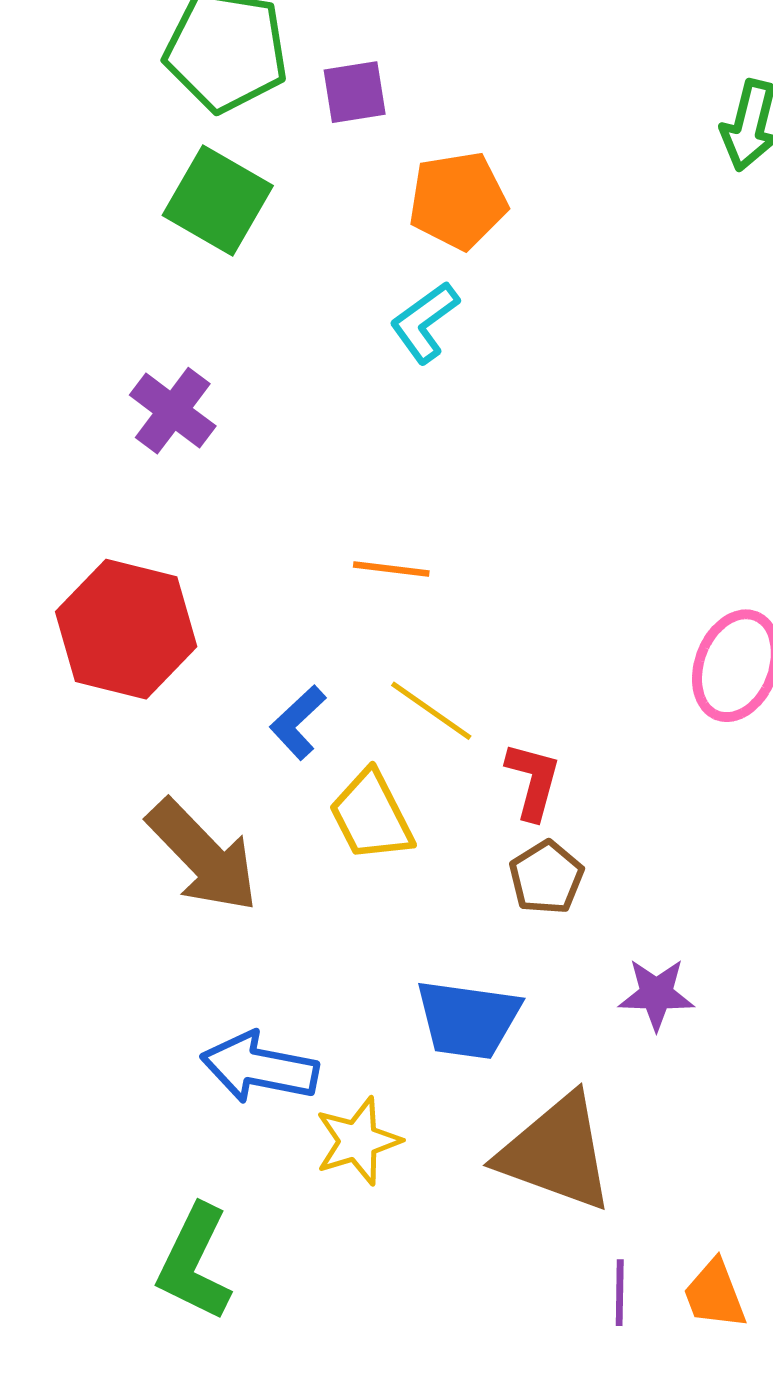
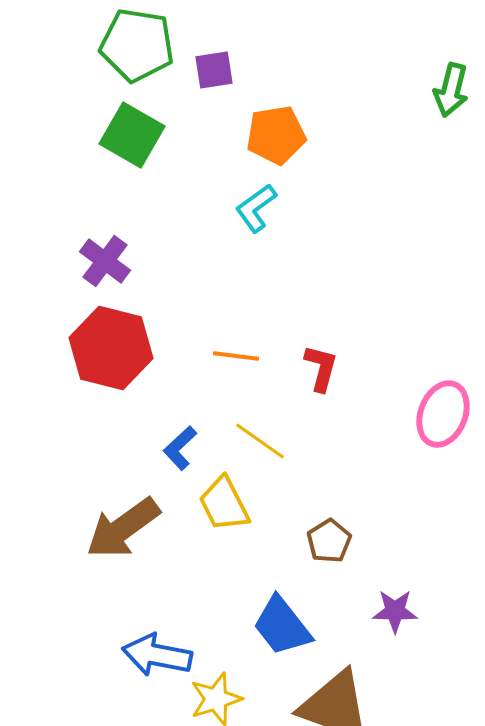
red hexagon: (126, 629) -> (111, 348), moved
red L-shape: (533, 781) -> (321, 368), moved
brown arrow: (203, 856) -> (123, 528), turned 98
blue trapezoid: (468, 1019) -> (282, 626), turned 44

